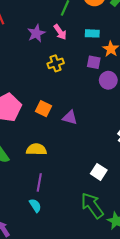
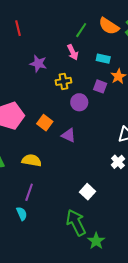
purple star: (36, 33) -> (38, 64), moved, turned 30
purple circle: (108, 80) -> (79, 102), moved

